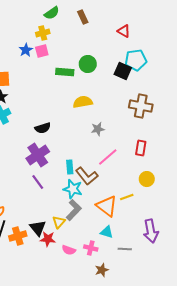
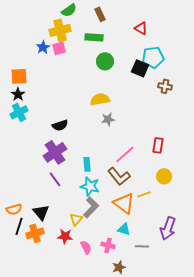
yellow cross: (43, 33) -> (60, 30), size x1.5
green rectangle: (65, 72) -> (94, 37), moved
brown cross: (141, 106) -> (165, 86), moved, size x0.6
gray star: (98, 129) -> (108, 119), moved
brown L-shape: (87, 176) -> (119, 176), moved
black triangle: (38, 228) -> (41, 212), moved
purple arrow: (151, 231) -> (168, 228), turned 30
pink semicircle: (69, 250) -> (86, 247), turned -136

